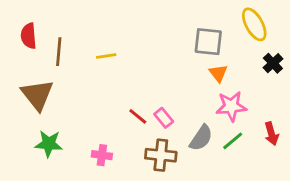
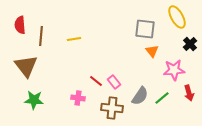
pink star: (231, 106) -> (174, 70), moved
pink cross: (102, 155) -> (78, 98), moved

